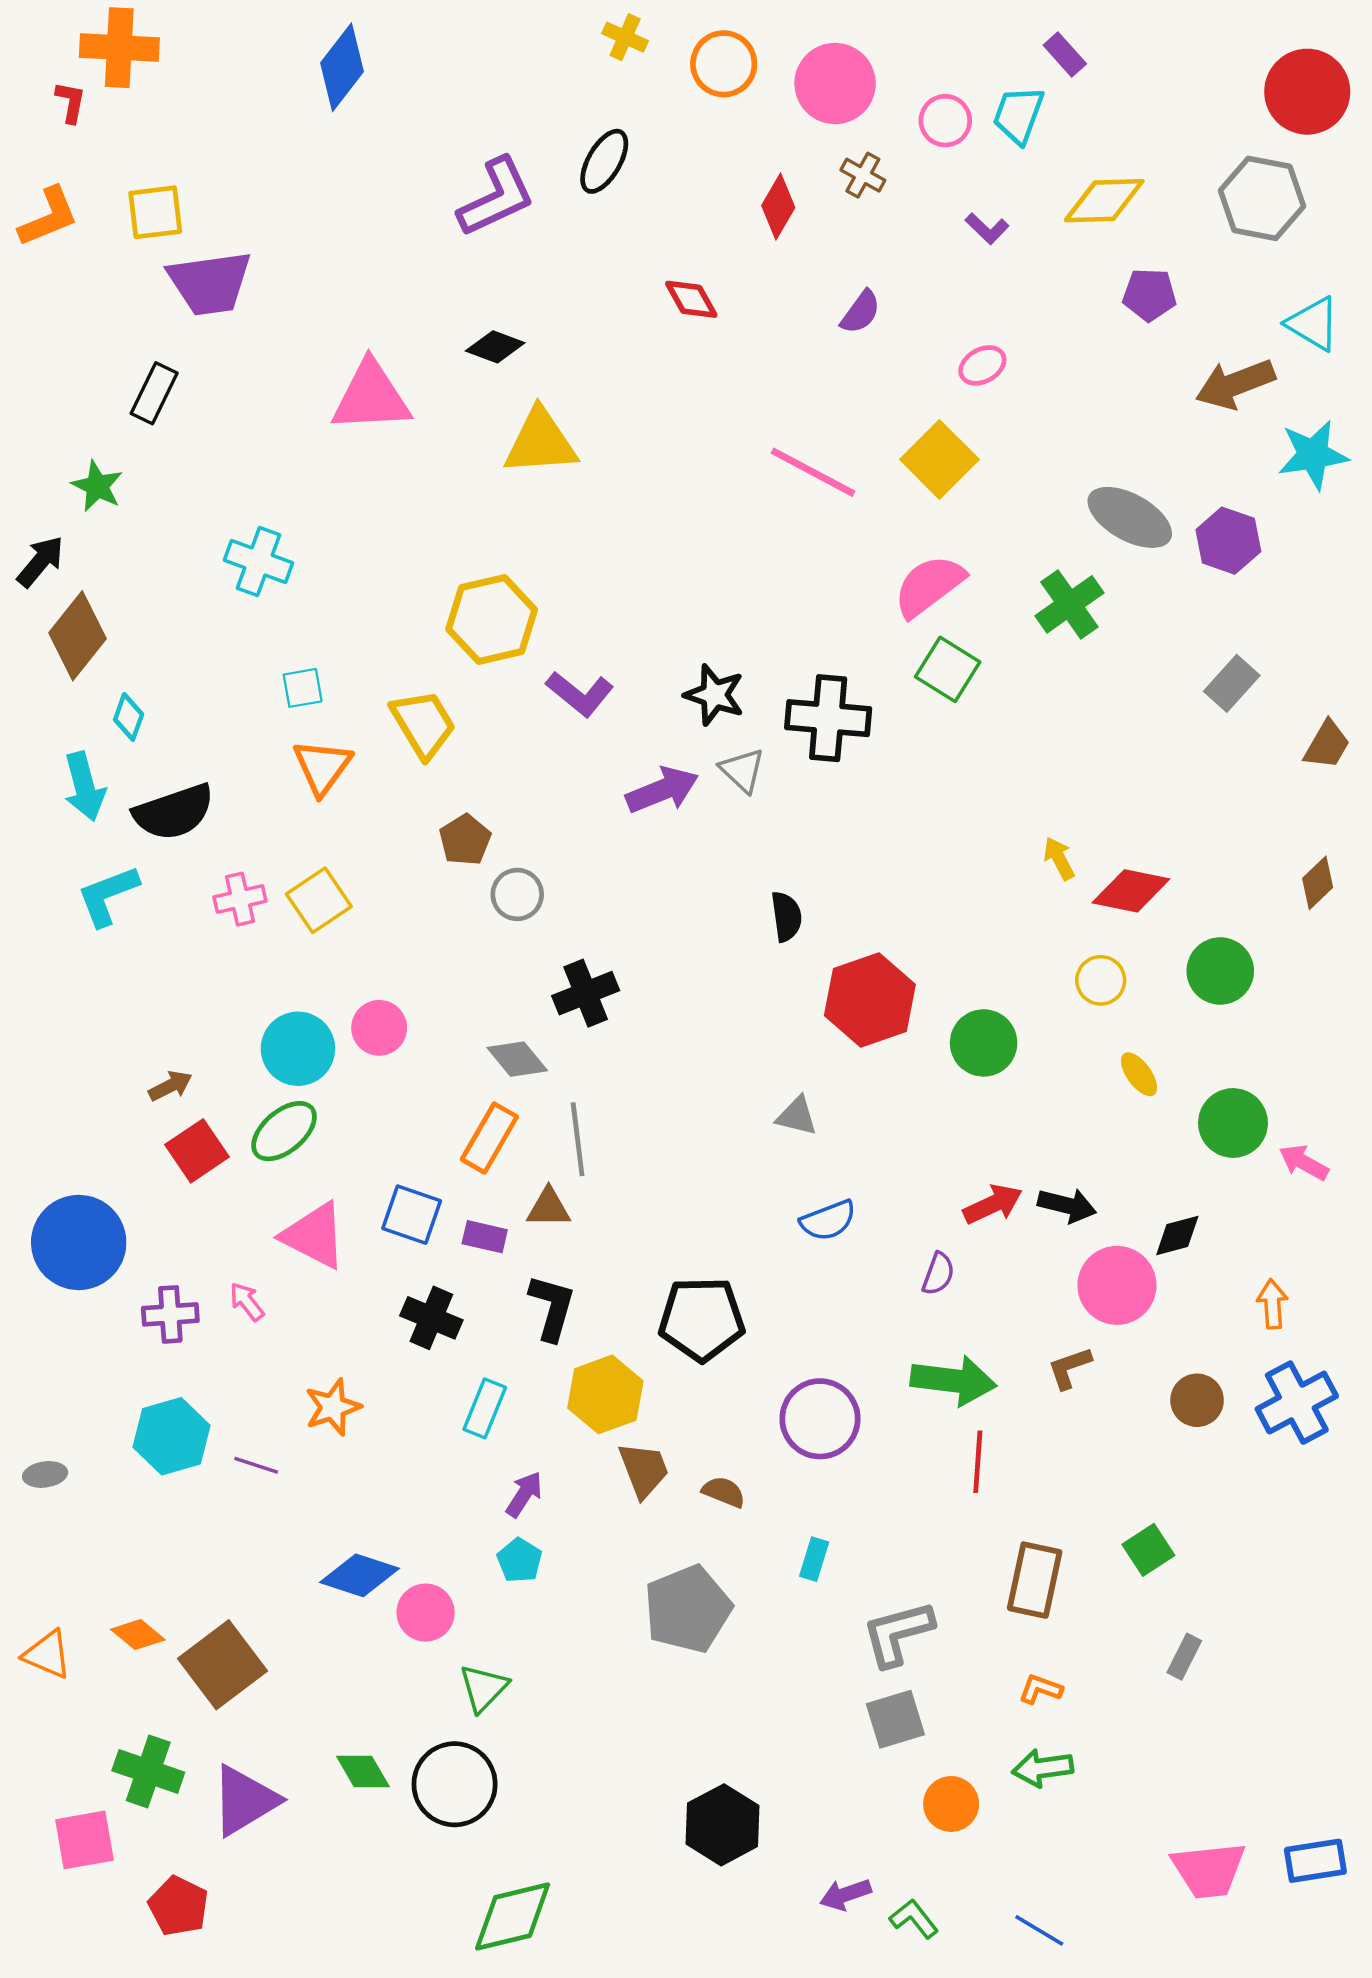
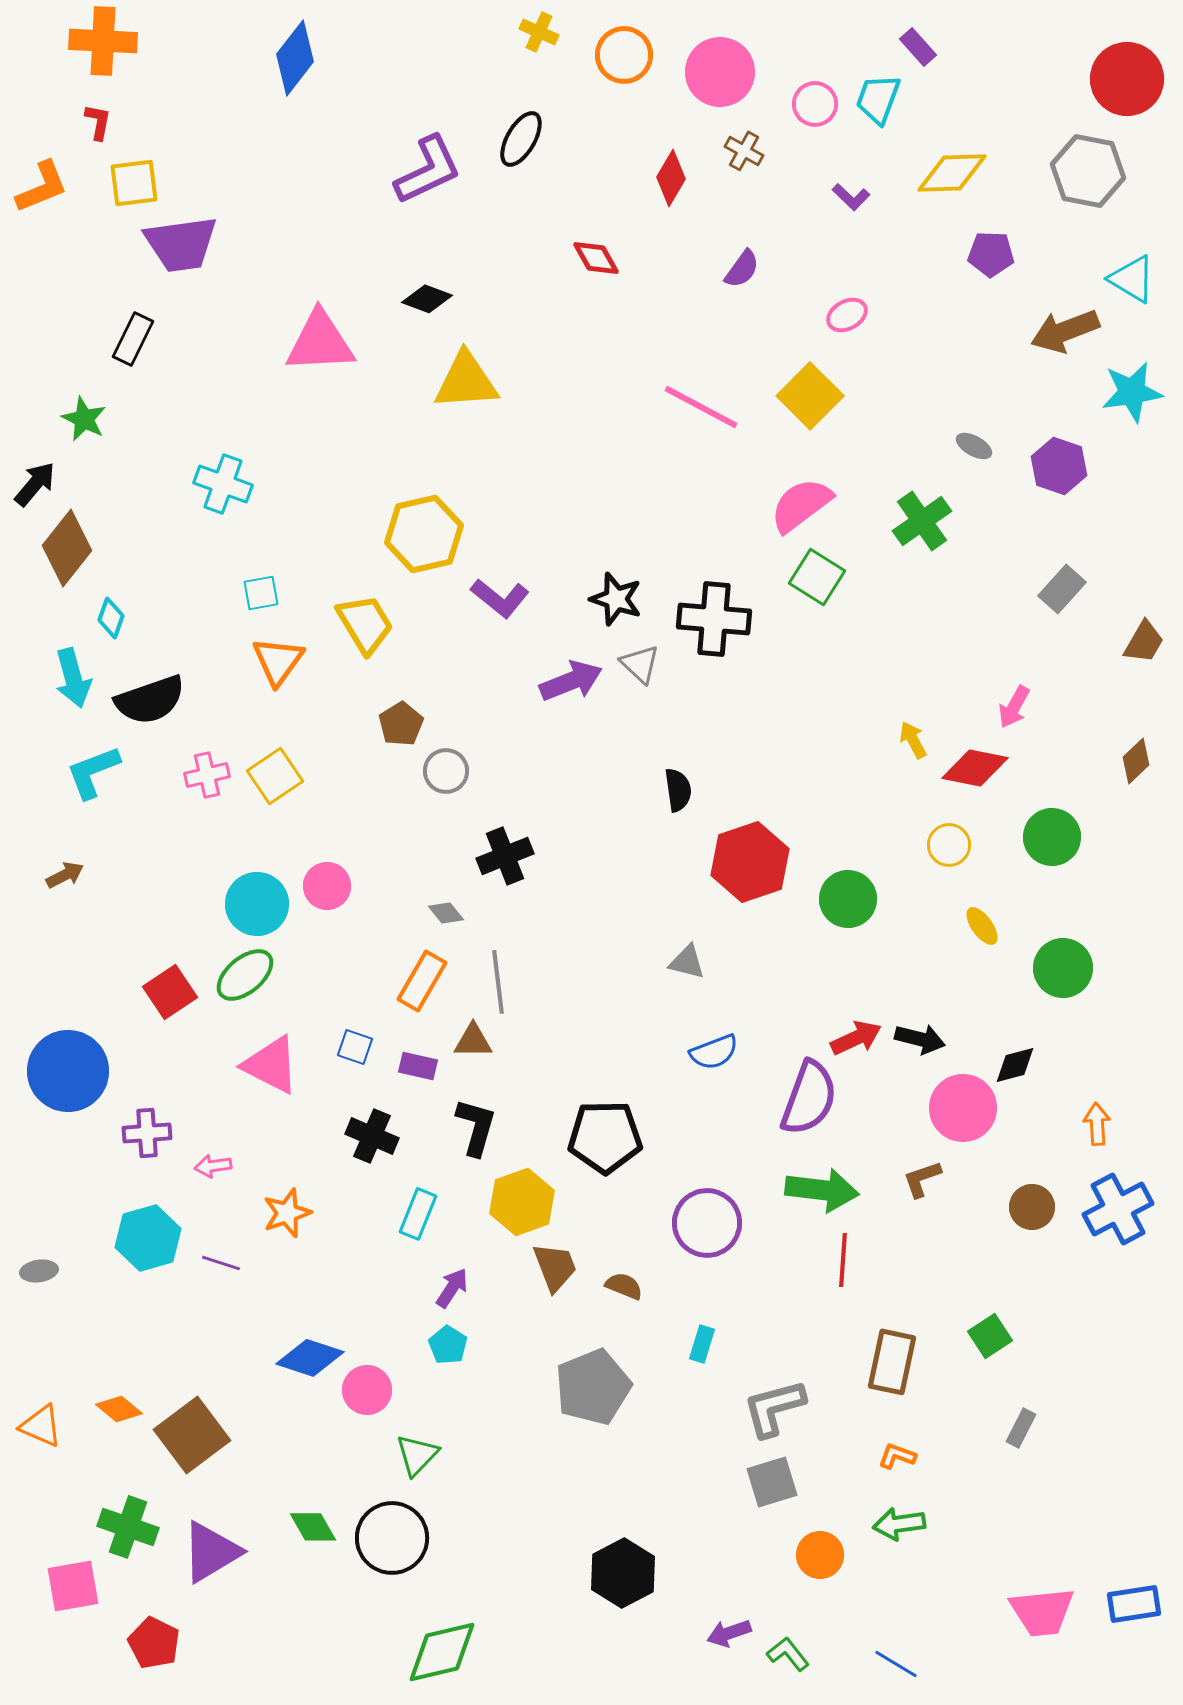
red L-shape: (71, 102) -> (98, 122), moved
gray ellipse: (1130, 517) -> (974, 446), size x0.5
gray diamond: (517, 1059) -> (446, 913), size x0.7
brown arrow: (170, 1086) -> (65, 875), moved
pink arrow: (1304, 1162) -> (1014, 707), moved, turned -90
blue square: (412, 1215) -> (355, 1047), size x0.7
purple semicircle: (938, 1274) -> (809, 1098), size x2.0
pink arrow: (247, 1302) -> (213, 1166), moved, turned -60

